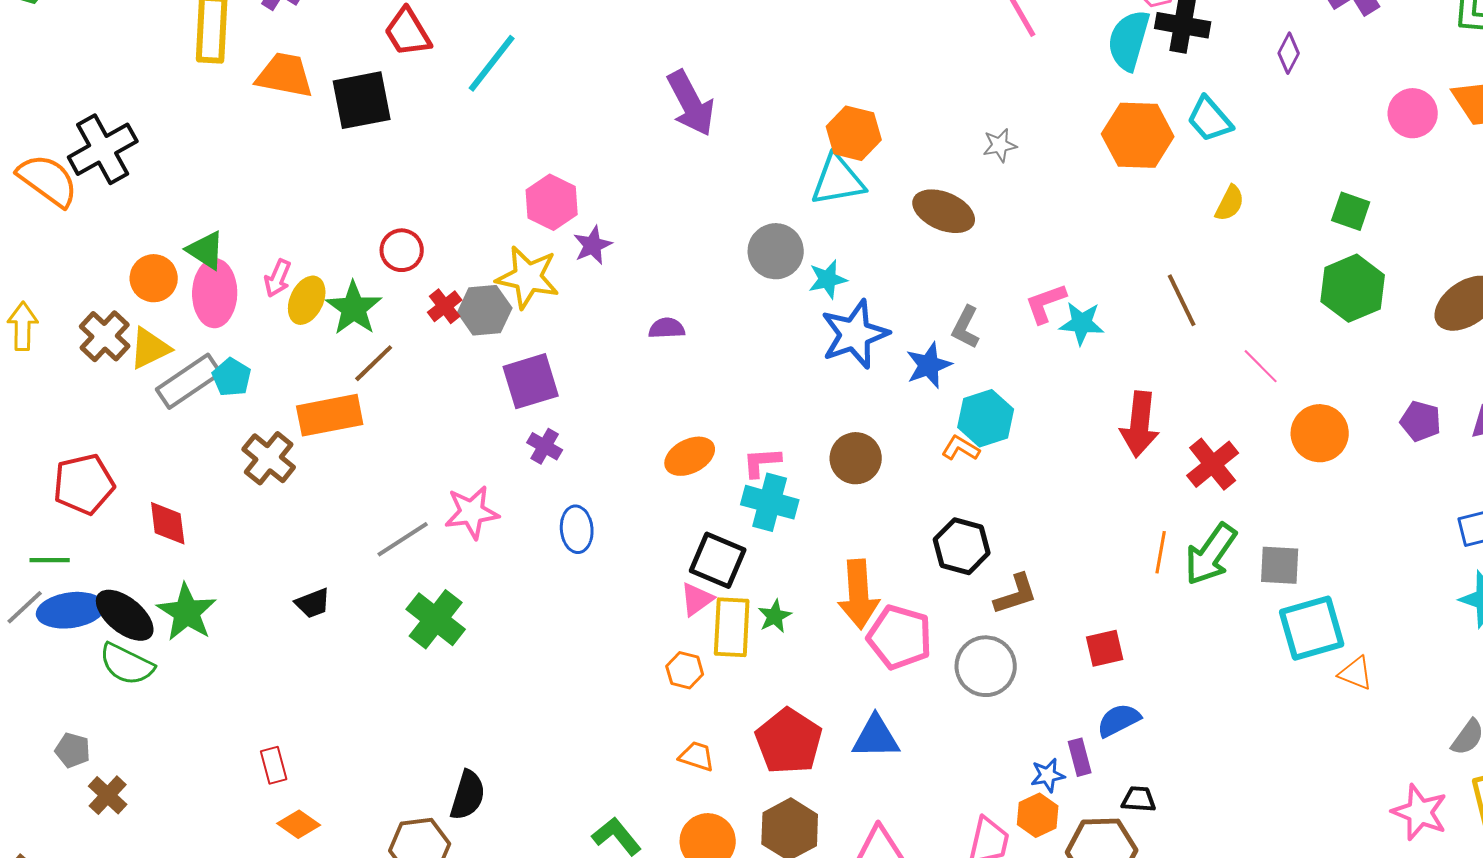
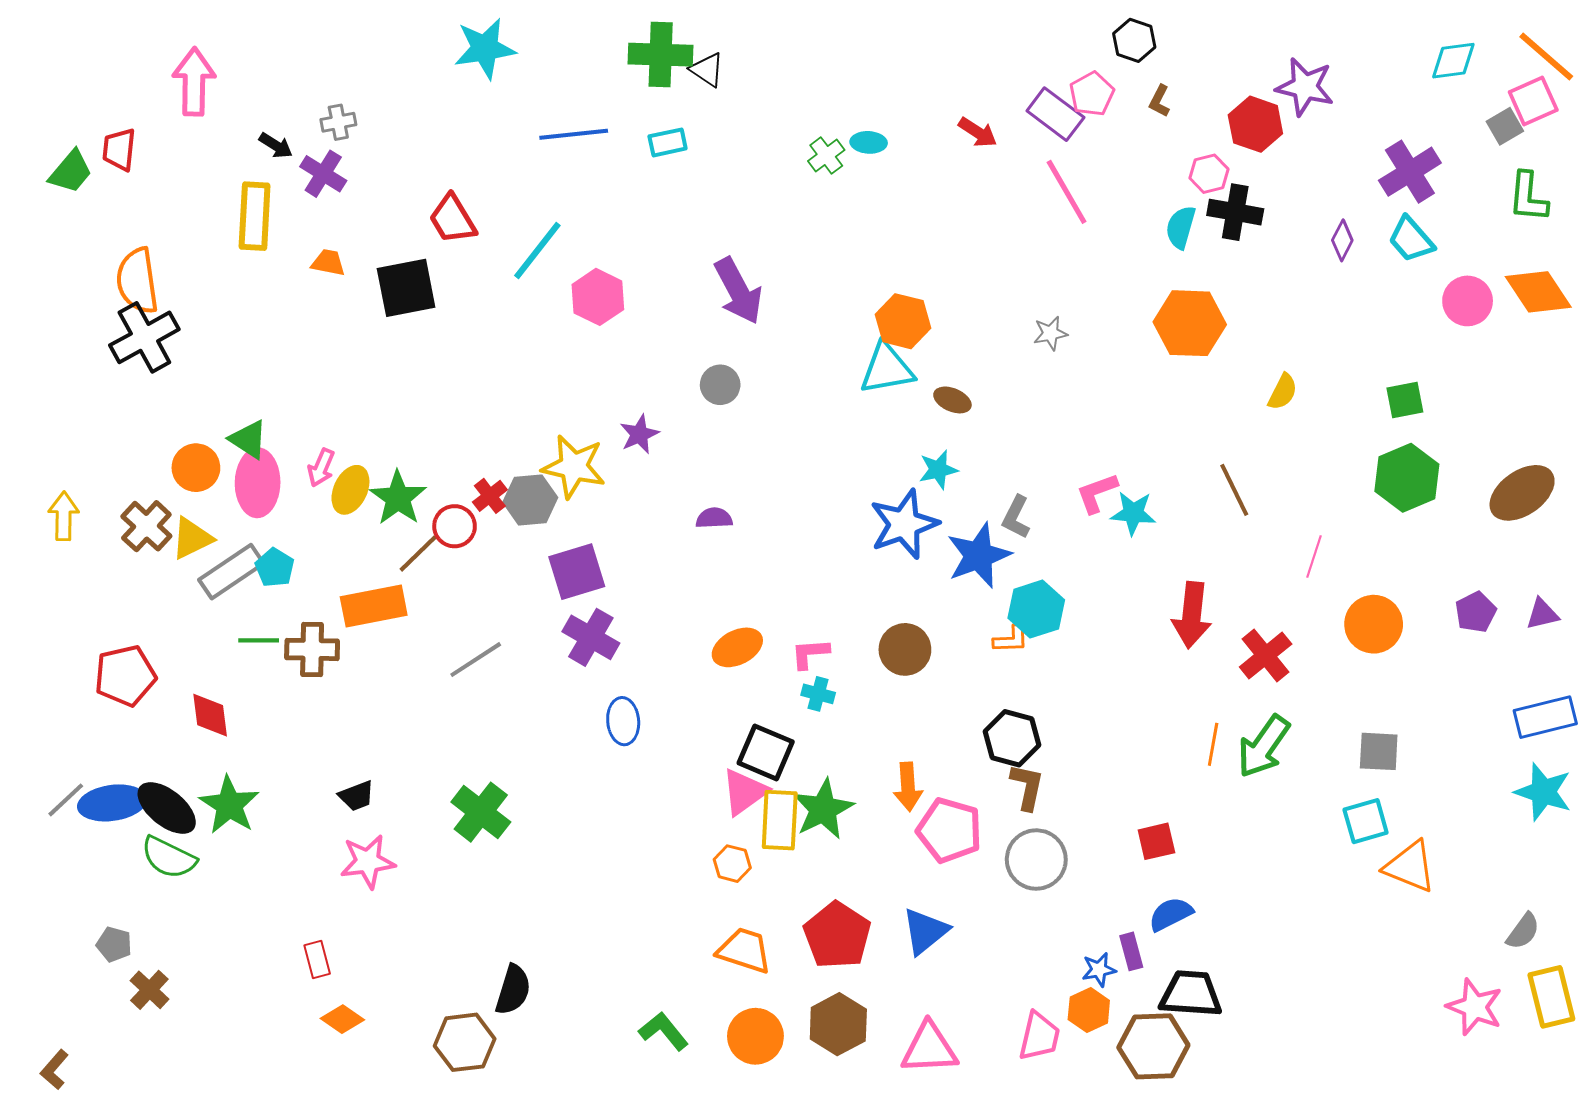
cyan semicircle: (1129, 40) -> (1181, 227), size x0.7
orange trapezoid: (285, 75) -> (328, 263), size x0.6
cyan trapezoid: (1210, 119) -> (1411, 239), moved
orange semicircle: (48, 180) -> (137, 281), moved, turned -134
pink hexagon: (552, 202) -> (598, 297), moved
brown ellipse: (944, 211) -> (952, 400), moved, size x0.6
green square: (1351, 211) -> (1405, 400), turned -30
red circle: (402, 250) -> (455, 526), moved
gray circle: (776, 251) -> (720, 385), moved, size x0.7
cyan star: (828, 279) -> (938, 470), moved
blue star: (929, 365) -> (979, 555), size x1.4
pink line: (1261, 366) -> (1314, 557), turned 63
purple pentagon: (1421, 421) -> (1476, 612), turned 30
purple cross: (545, 446) -> (591, 637), size x1.6
orange L-shape: (961, 448) -> (1011, 639), turned 147
brown cross: (269, 458) -> (312, 649), turned -38
cyan cross: (770, 502) -> (818, 694), size x0.6
pink star: (472, 512) -> (368, 862), moved
gray line: (403, 539) -> (476, 660), moved
green line: (50, 560) -> (259, 640), moved
gray square: (1280, 565) -> (1379, 751), moved
orange arrow: (859, 594) -> (908, 787), size x0.7
brown L-shape: (1016, 594) -> (1027, 787), moved, turned -60
pink triangle: (697, 599) -> (744, 792), size x1.4
green star: (775, 616) -> (823, 809), size x1.8
cyan square: (1312, 628) -> (1366, 821), size x0.7
orange triangle: (1356, 673) -> (1410, 867), size x1.5
blue triangle: (876, 737) -> (925, 931), turned -38
orange trapezoid: (697, 756) -> (744, 950), size x1.5
black trapezoid: (1139, 799) -> (1191, 994), size x1.8

